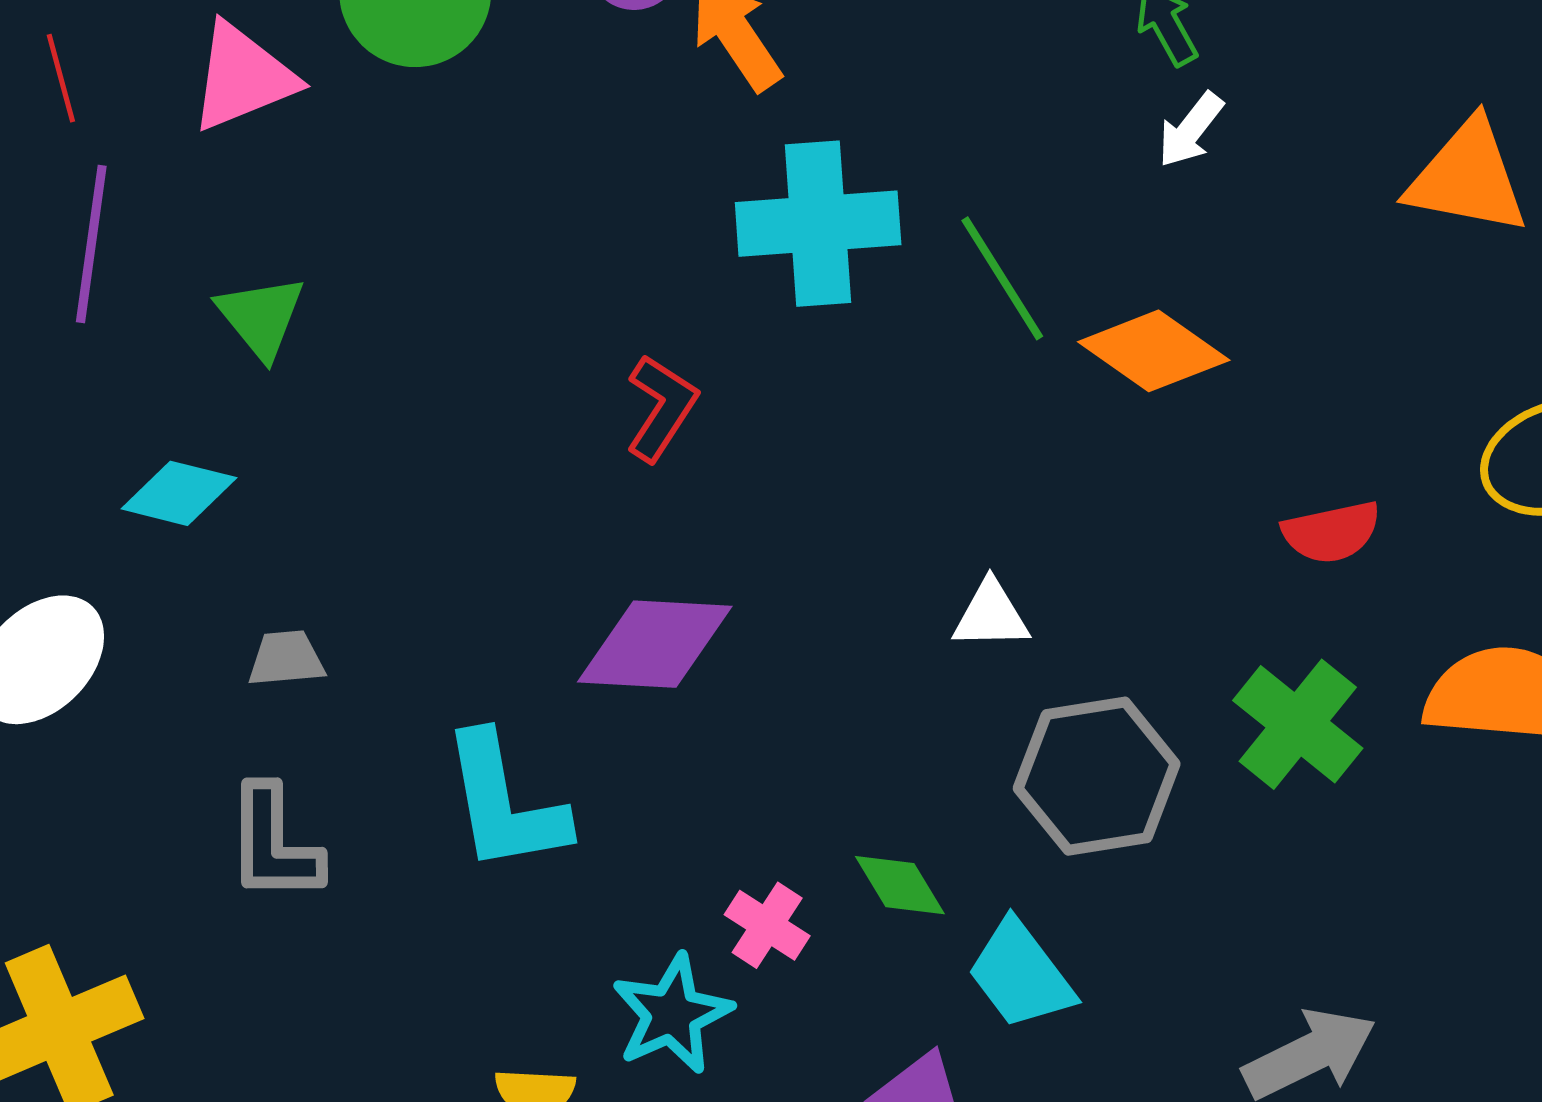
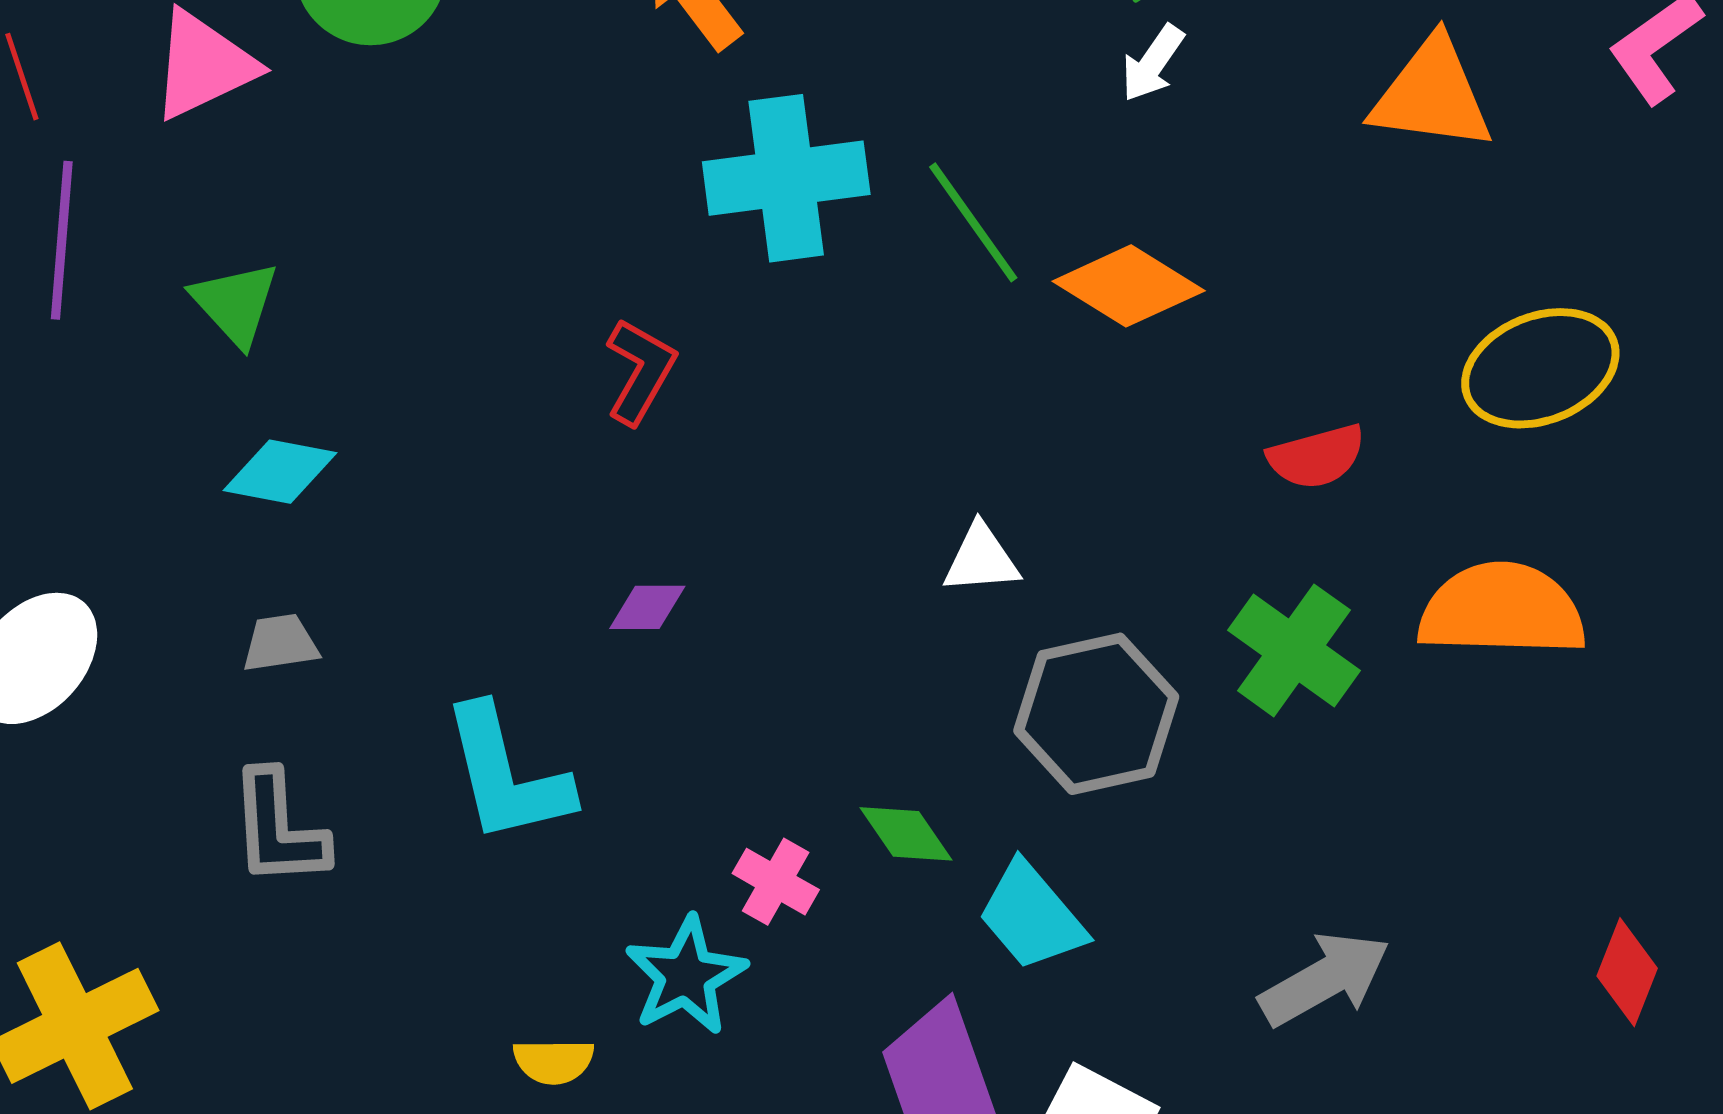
cyan diamond: (179, 493) -> (280, 472), moved
purple diamond: (655, 644) -> (647, 607), size x0.5

